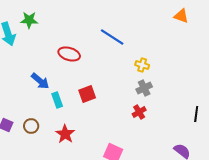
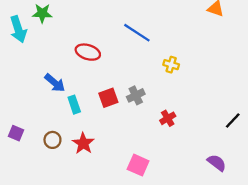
gray cross: (144, 88) -> (136, 95), moved
black line: (196, 114) -> (233, 121), turned 35
brown circle: (31, 126) -> (52, 140), moved

